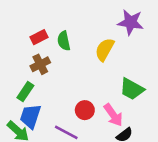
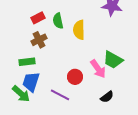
yellow semicircle: (105, 49) -> (79, 30), moved, turned -30
green rectangle: (25, 92) -> (27, 62), turned 49
pink arrow: (113, 115) -> (98, 69), moved

